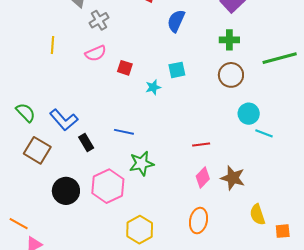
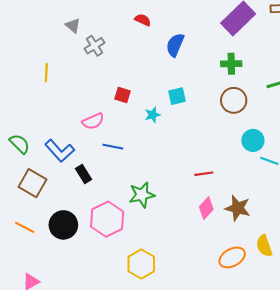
pink semicircle: (96, 53) -> (93, 121), moved
blue line: (124, 132) -> (113, 147), moved
orange ellipse: (199, 221) -> (232, 257), moved, turned 50
orange line: (19, 224) -> (25, 227), moved

